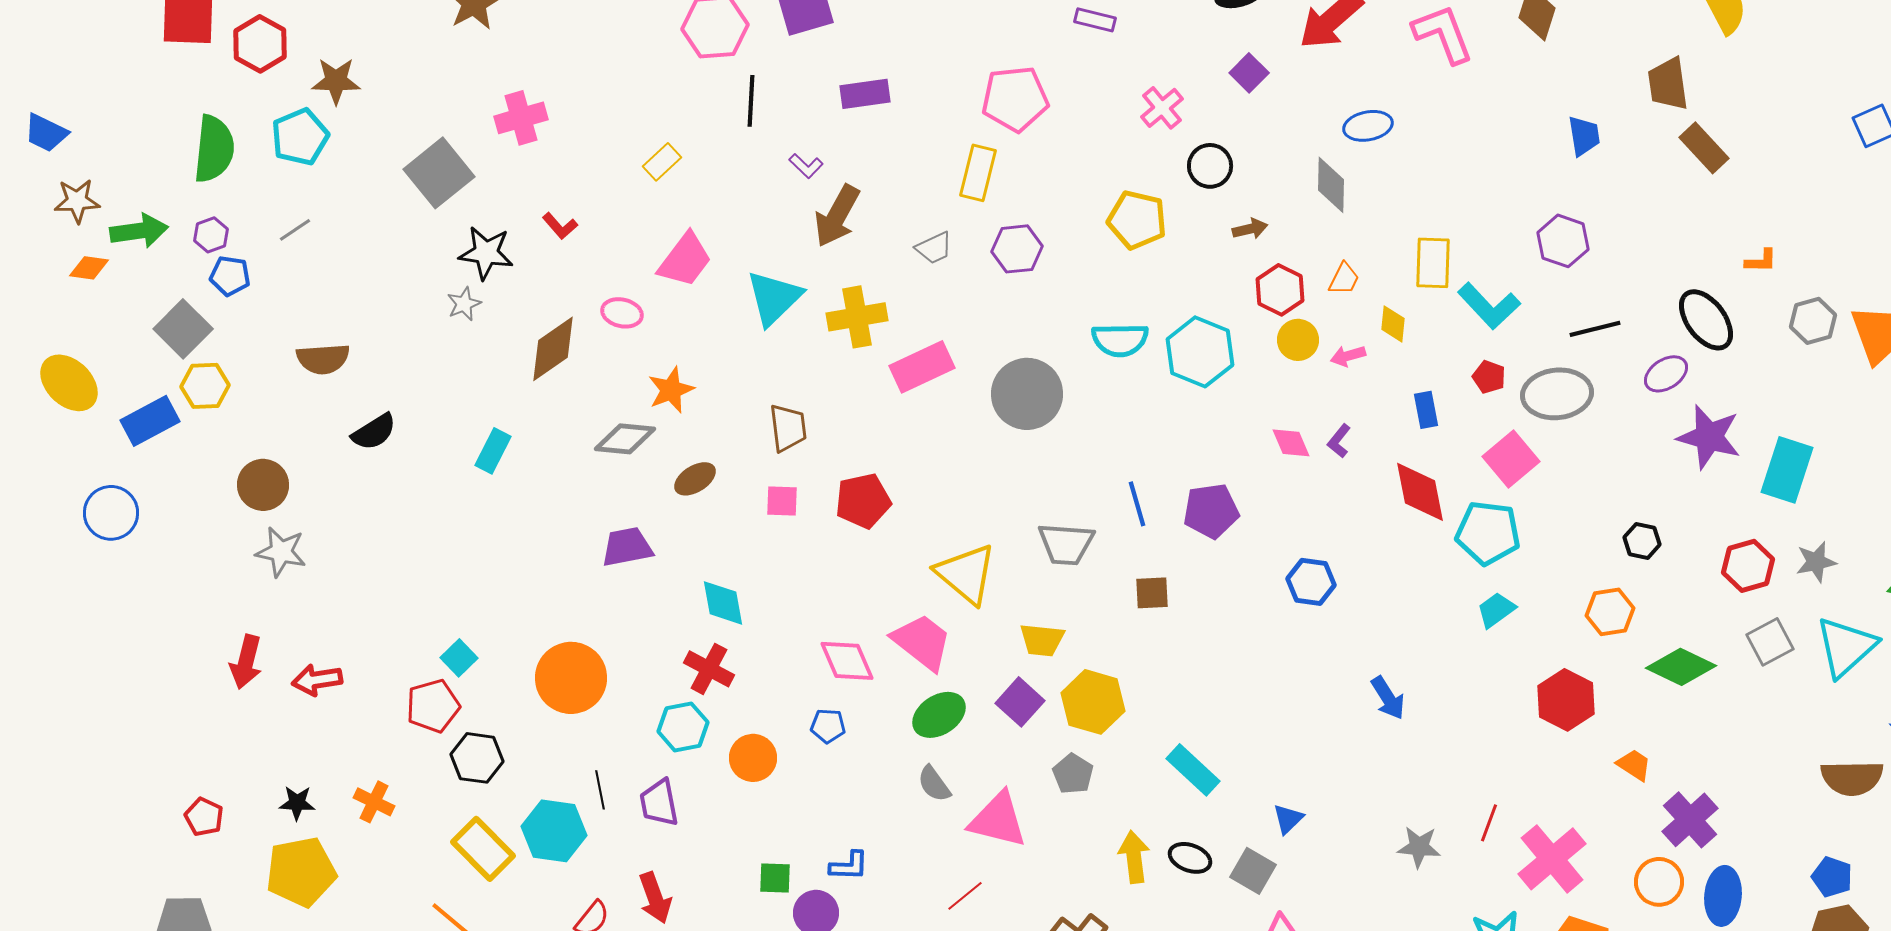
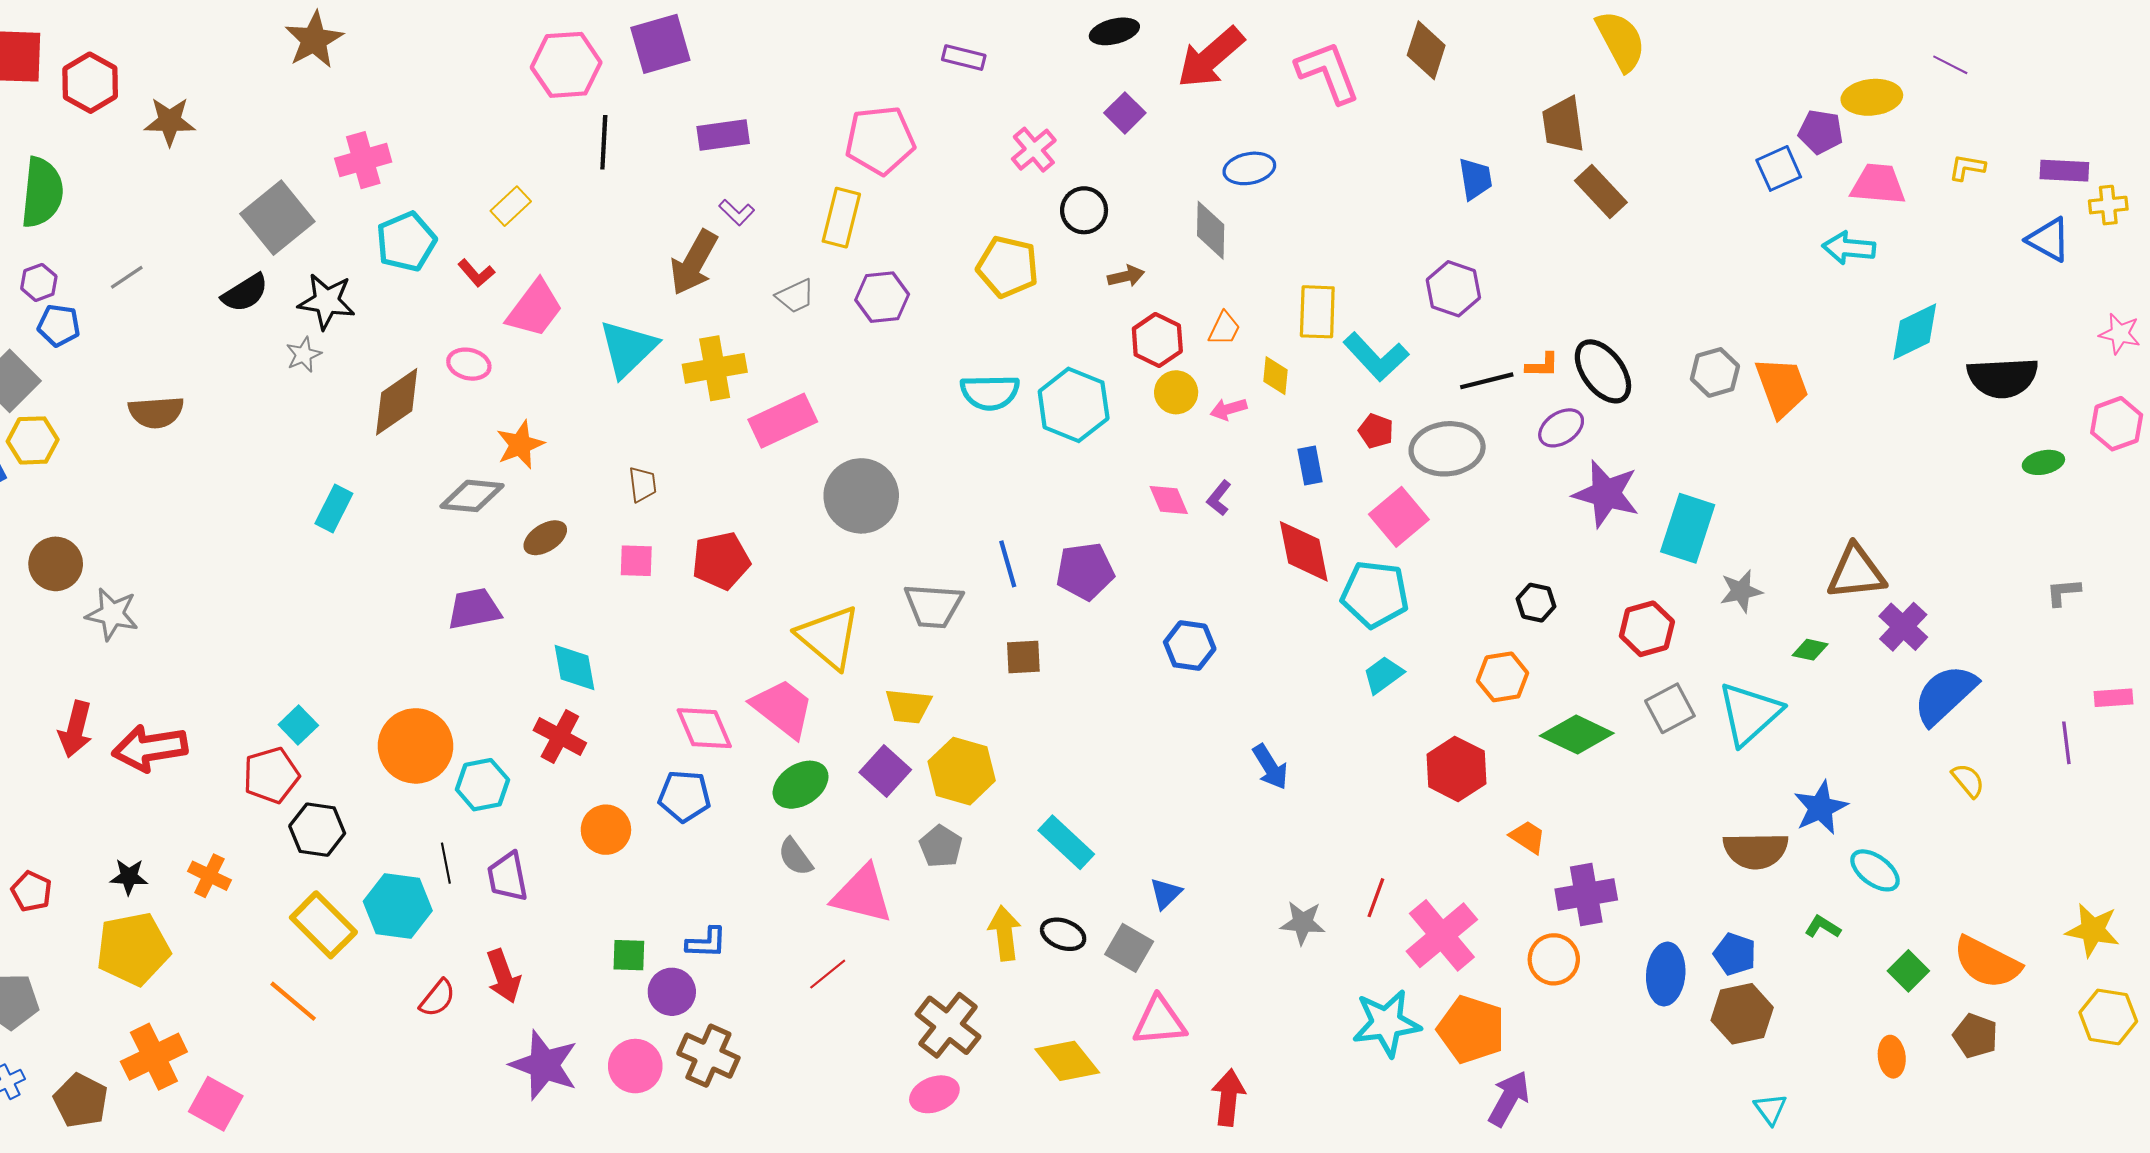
cyan pentagon: (300, 137) -> (406, 242), moved
purple L-shape: (806, 166) -> (737, 212), moved
red L-shape: (560, 226) -> (476, 273), moved
orange L-shape: (1761, 261) -> (1542, 365), moved
gray circle: (1027, 394) -> (861, 496), moved
brown trapezoid: (788, 428) -> (643, 484), size x0.7
black semicircle: (374, 432) -> (245, 293), moved
brown circle: (263, 485) -> (56, 564), moved
gray star: (1816, 562) -> (1741, 591), moved
red arrow: (317, 680) -> (150, 748), size x1.4
blue pentagon: (828, 726) -> (684, 796), size x1.4
cyan hexagon: (683, 727) -> (482, 785), moved
purple cross: (1690, 820) -> (1586, 895), turned 32
blue ellipse: (1723, 896) -> (1666, 974), moved

